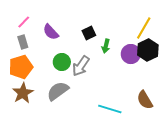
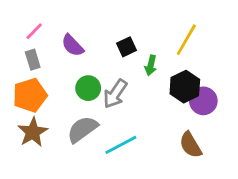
yellow line: (144, 28) -> (186, 40), moved
black hexagon: (148, 50) -> (185, 87), moved
purple circle: (131, 54) -> (203, 101), moved
brown semicircle: (145, 100) -> (191, 145), moved
cyan line: (110, 109) -> (121, 145), moved, turned -45

